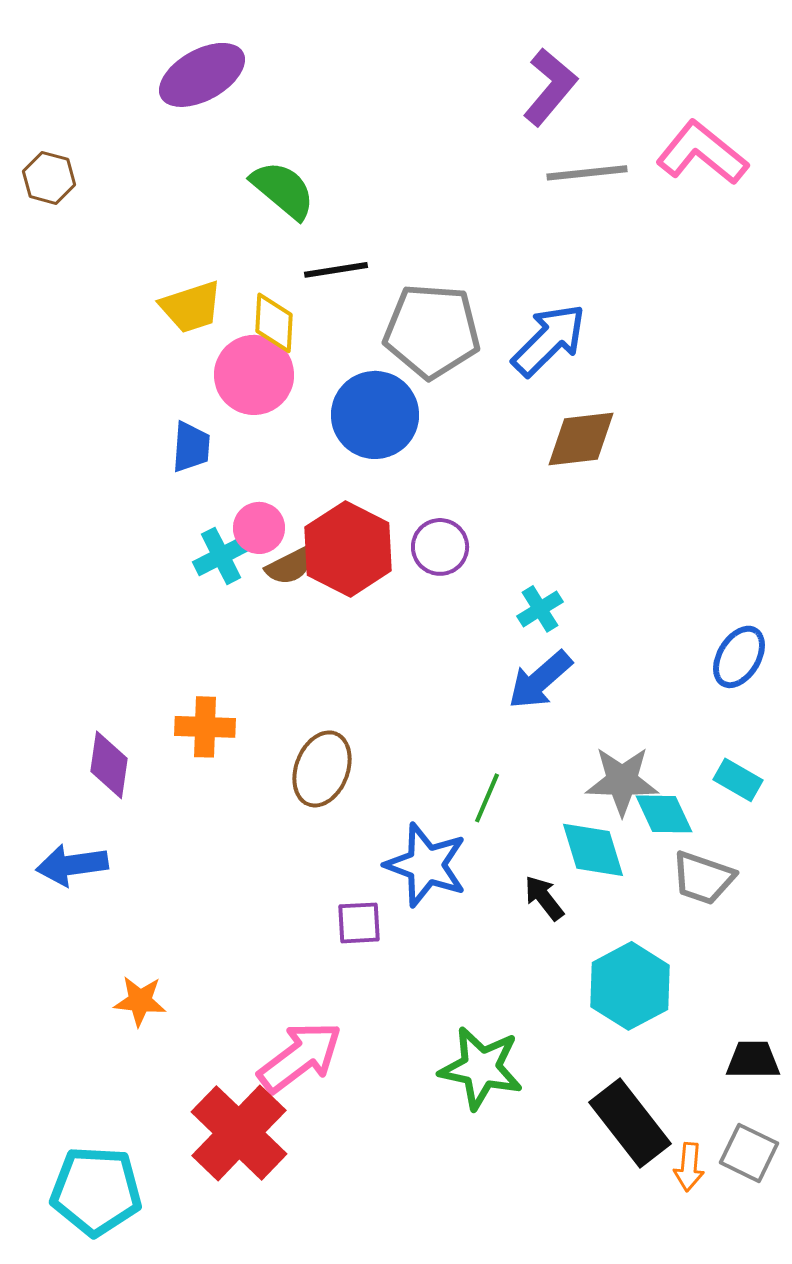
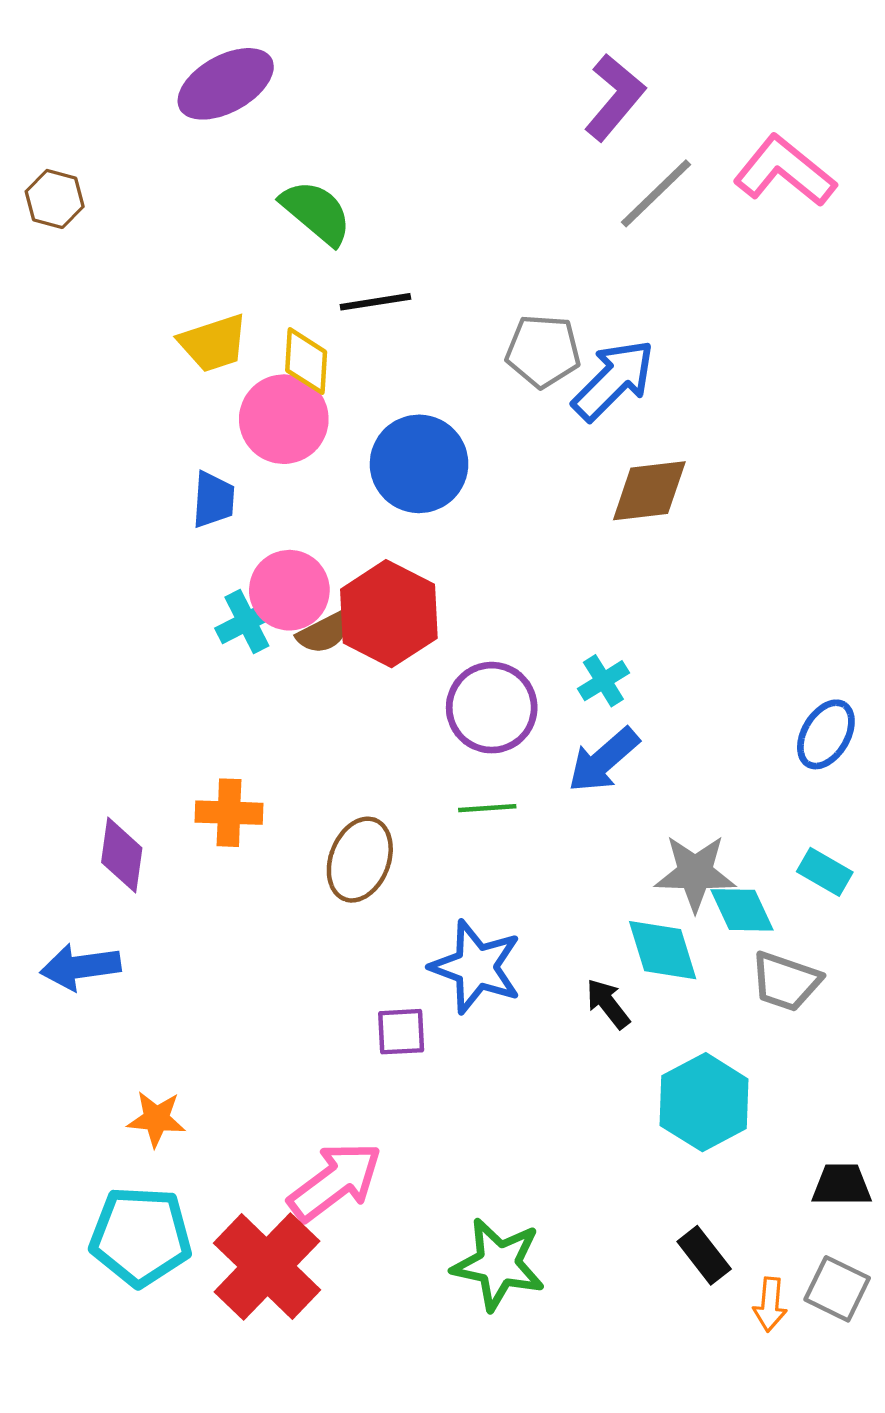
gray line: (587, 173) -> (656, 193), turned -38
gray pentagon: (432, 331) -> (543, 351), moved, size x0.7
pink circle: (259, 528) -> (289, 590), size x1.4
purple circle: (440, 547) -> (492, 708), moved, size x1.4
green line: (487, 798) -> (487, 808), moved, turned 63
green star: (481, 1068) -> (498, 1264), moved
black rectangle: (630, 1123) -> (704, 1255), size x0.6
cyan pentagon: (96, 1191) -> (141, 1236), moved

